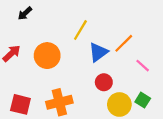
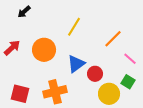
blue triangle: (98, 52) -> (76, 64), moved
green square: (143, 100) -> (128, 82), moved

